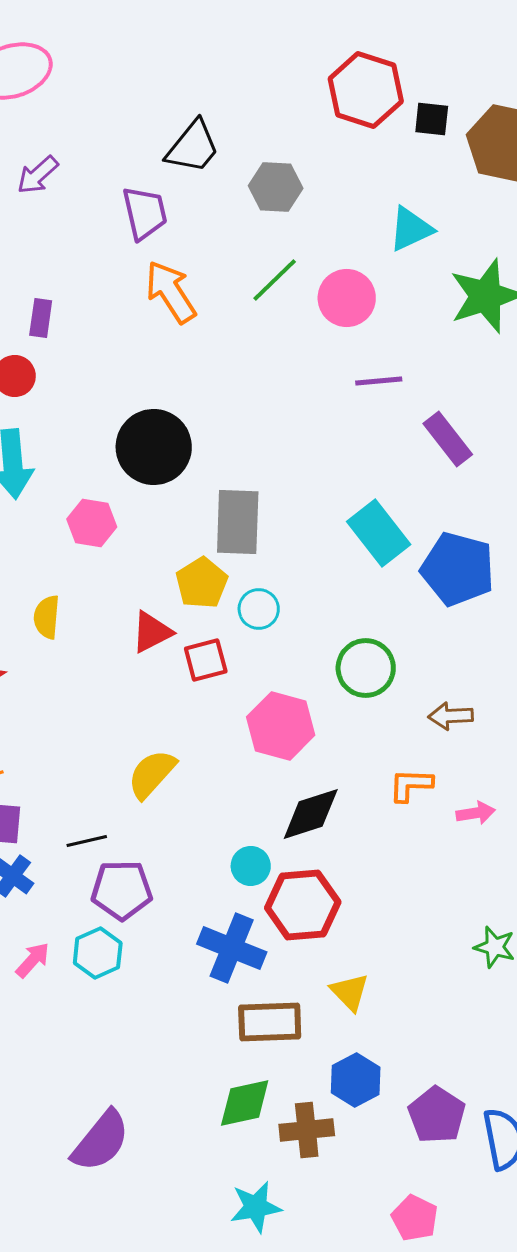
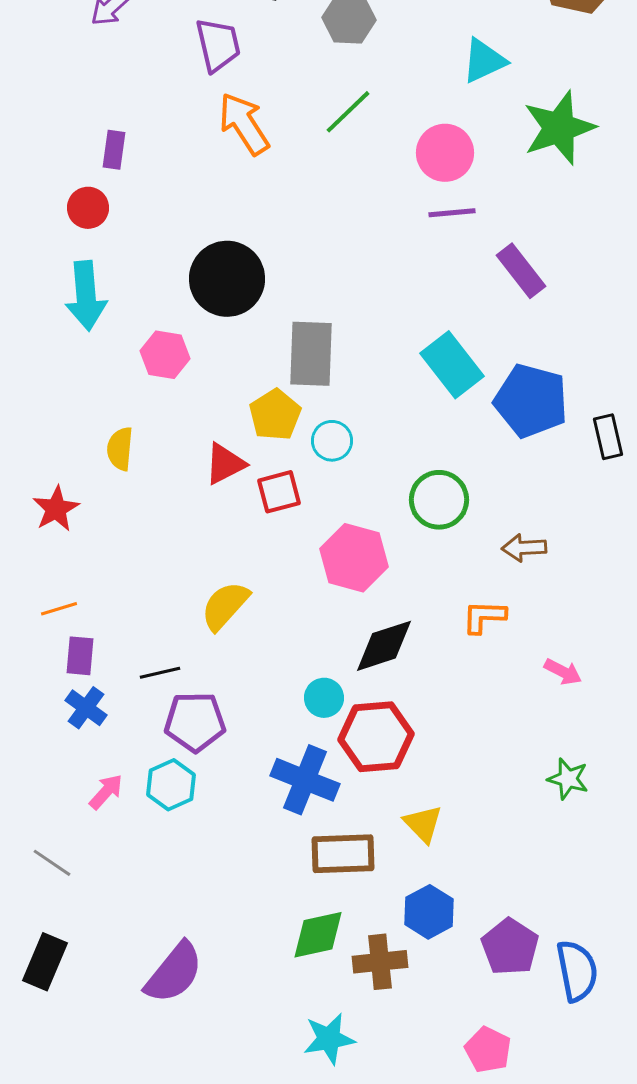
pink circle: (347, 298) -> (445, 153), moved
pink arrow: (476, 813) -> (563, 672), moved, turned 36

